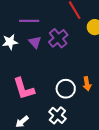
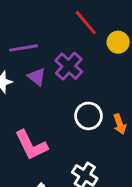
white circle: (66, 89) -> (88, 116), moved

